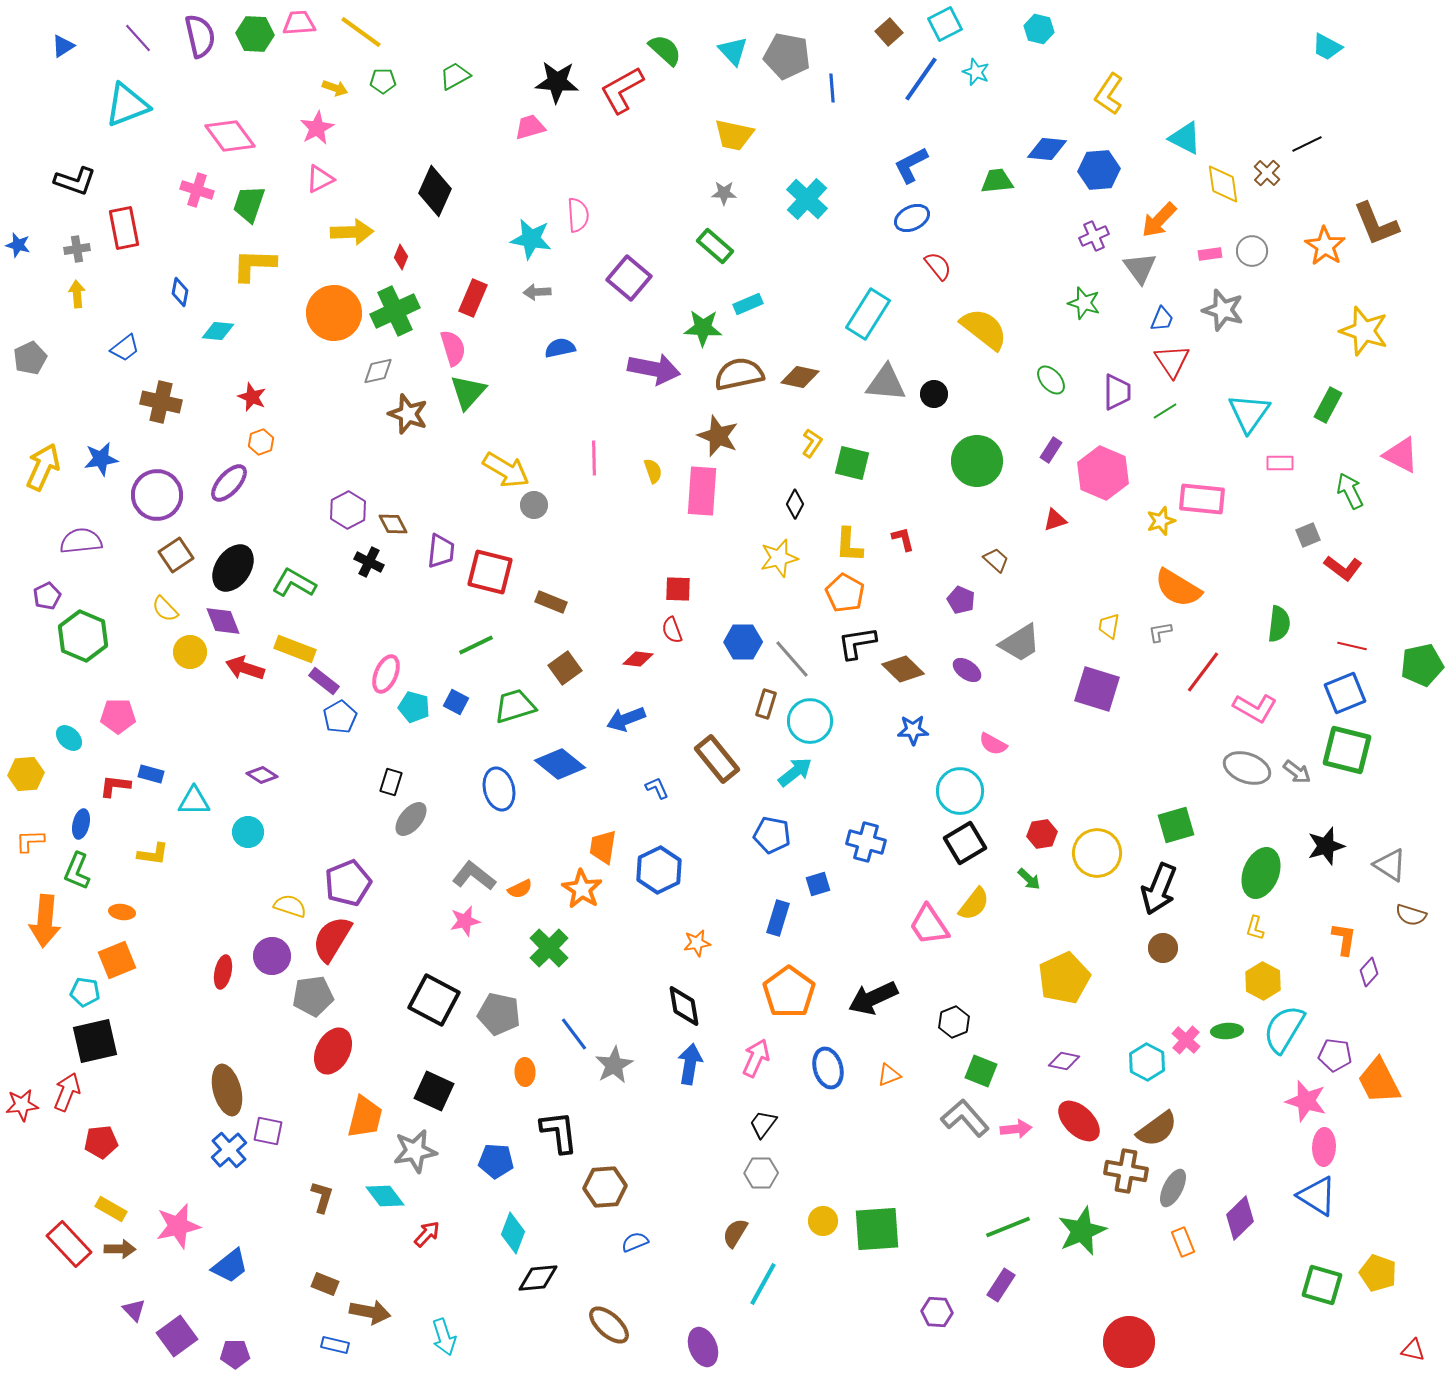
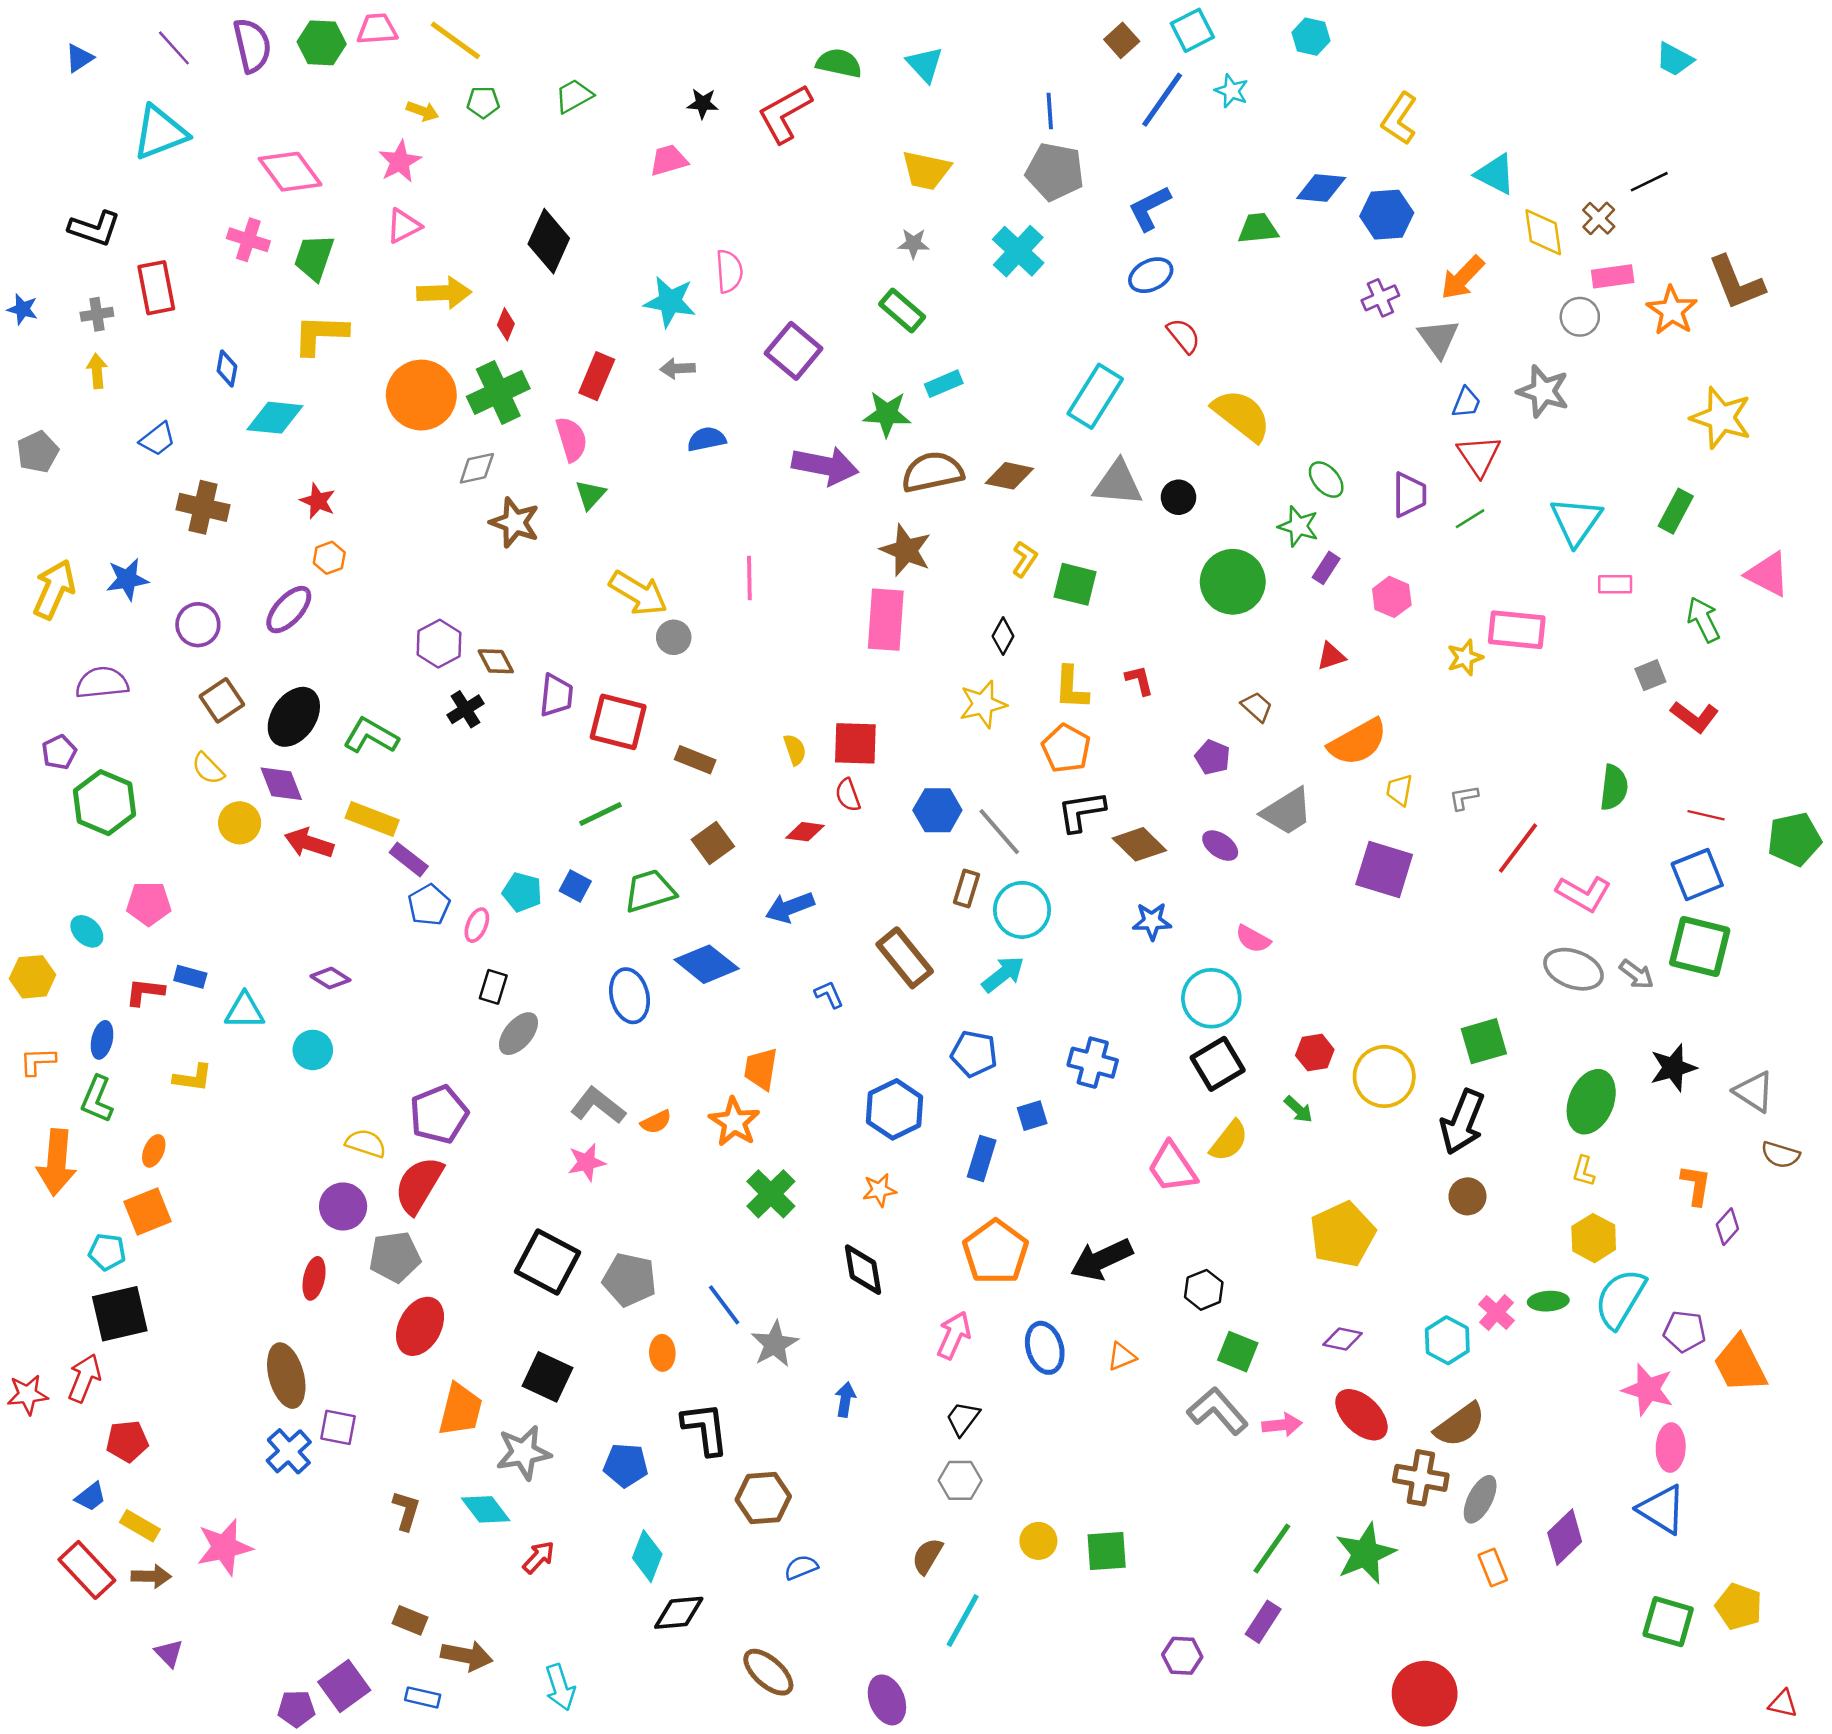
green semicircle: (665, 50) -> (839, 63), turned -30
gray pentagon: (787, 56) -> (1055, 172), moved
black star: (557, 82) -> (703, 103), size x0.6
pink rectangle: (1210, 254) -> (1613, 276), moved, size x1.4
green star: (1084, 303) -> (1298, 526), moved
cyan diamond: (218, 331) -> (275, 418), size x1.4
green triangle: (468, 392) -> (590, 495), size x0.7
yellow semicircle: (653, 471) -> (795, 750), moved
pink hexagon: (1103, 473) -> (1392, 597), size x0.6
purple circle: (157, 495) -> (198, 625), size x0.7
black cross: (369, 562) -> (465, 709), turned 32
orange semicircle: (1178, 588) -> (1358, 742), moved, turned -60
red square: (678, 589) -> (855, 743), size x1.4
pink ellipse: (386, 674) -> (477, 925), moved, size x0.7
blue hexagon: (659, 870) -> (895, 1109), moved
orange ellipse: (122, 912) -> (154, 1151), turned -75
green cross: (549, 948) -> (771, 1194), moved
red ellipse: (223, 972) -> (314, 1278), moved
blue arrow: (690, 1064) -> (845, 1400), moved, size x0.7
green line: (1008, 1227) -> (1272, 1548), turned -33
green square: (877, 1229) -> (1107, 1551), size x0.7
blue trapezoid: (230, 1266) -> (91, 1497), moved, size x0.7
purple square: (177, 1336) -> (344, 1686), moved

